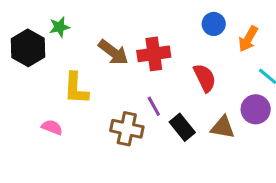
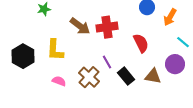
black hexagon: (28, 48) -> (23, 56), moved
pink semicircle: (52, 127) -> (59, 81), moved
brown cross: (127, 129) -> (89, 77), turned 30

